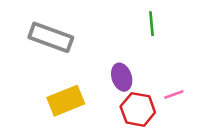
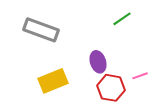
green line: (151, 24) -> (122, 19), turned 60

